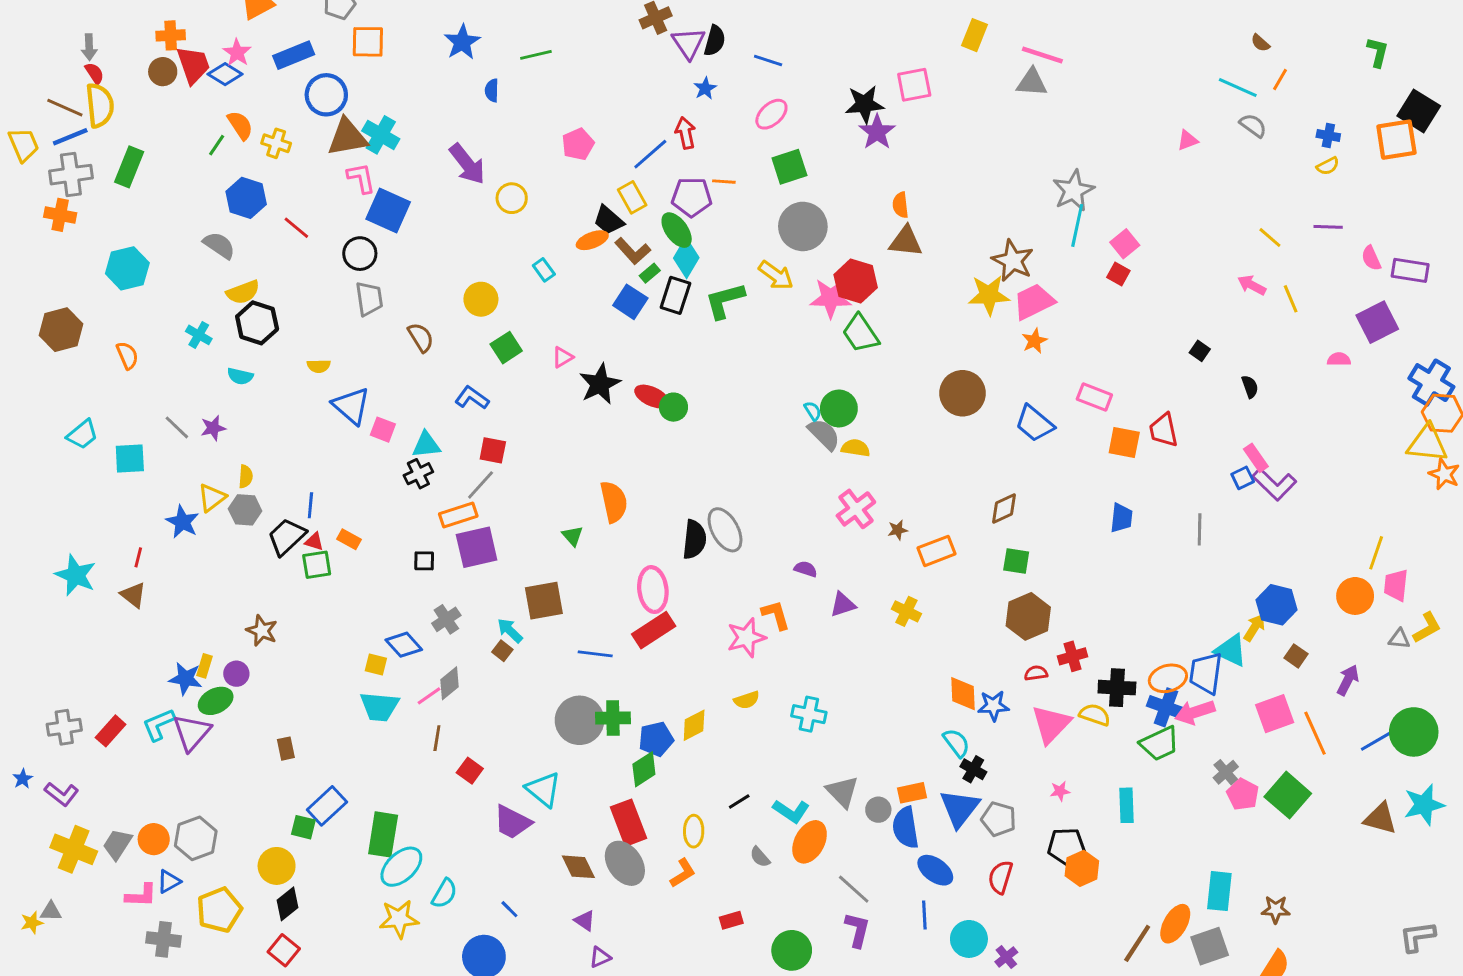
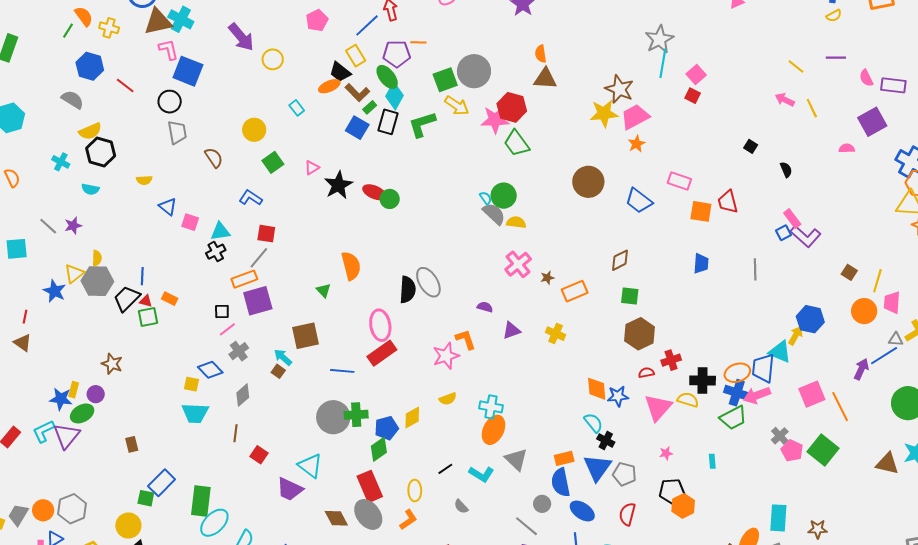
green square: (789, 167) -> (445, 80), moved
blue triangle: (351, 406) -> (168, 207), size x0.7
gray hexagon: (245, 510) -> (97, 281), size x1.4
brown square: (1296, 656) -> (849, 272), moved
pink line: (429, 696) -> (227, 329), moved
blue line: (1380, 739) -> (884, 356), moved
cyan rectangle: (1127, 805) -> (712, 461), size x0.6
gray circle: (878, 810) -> (542, 504), moved
orange ellipse: (810, 842) -> (494, 430), moved

